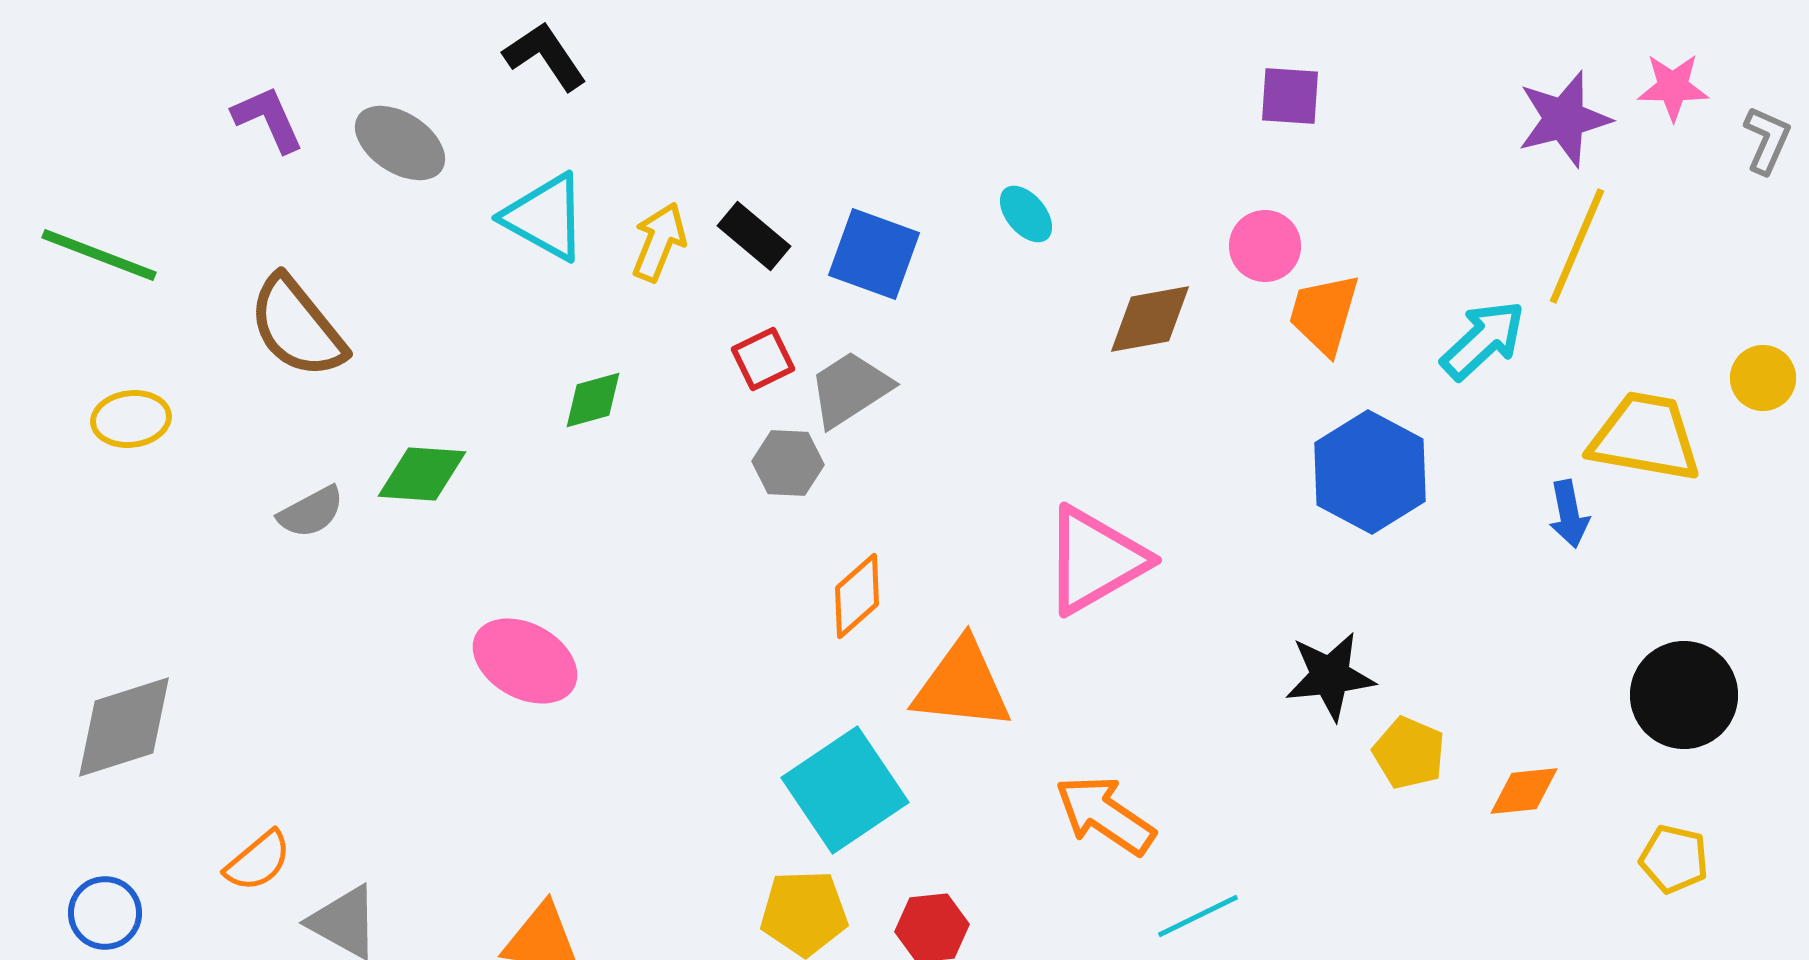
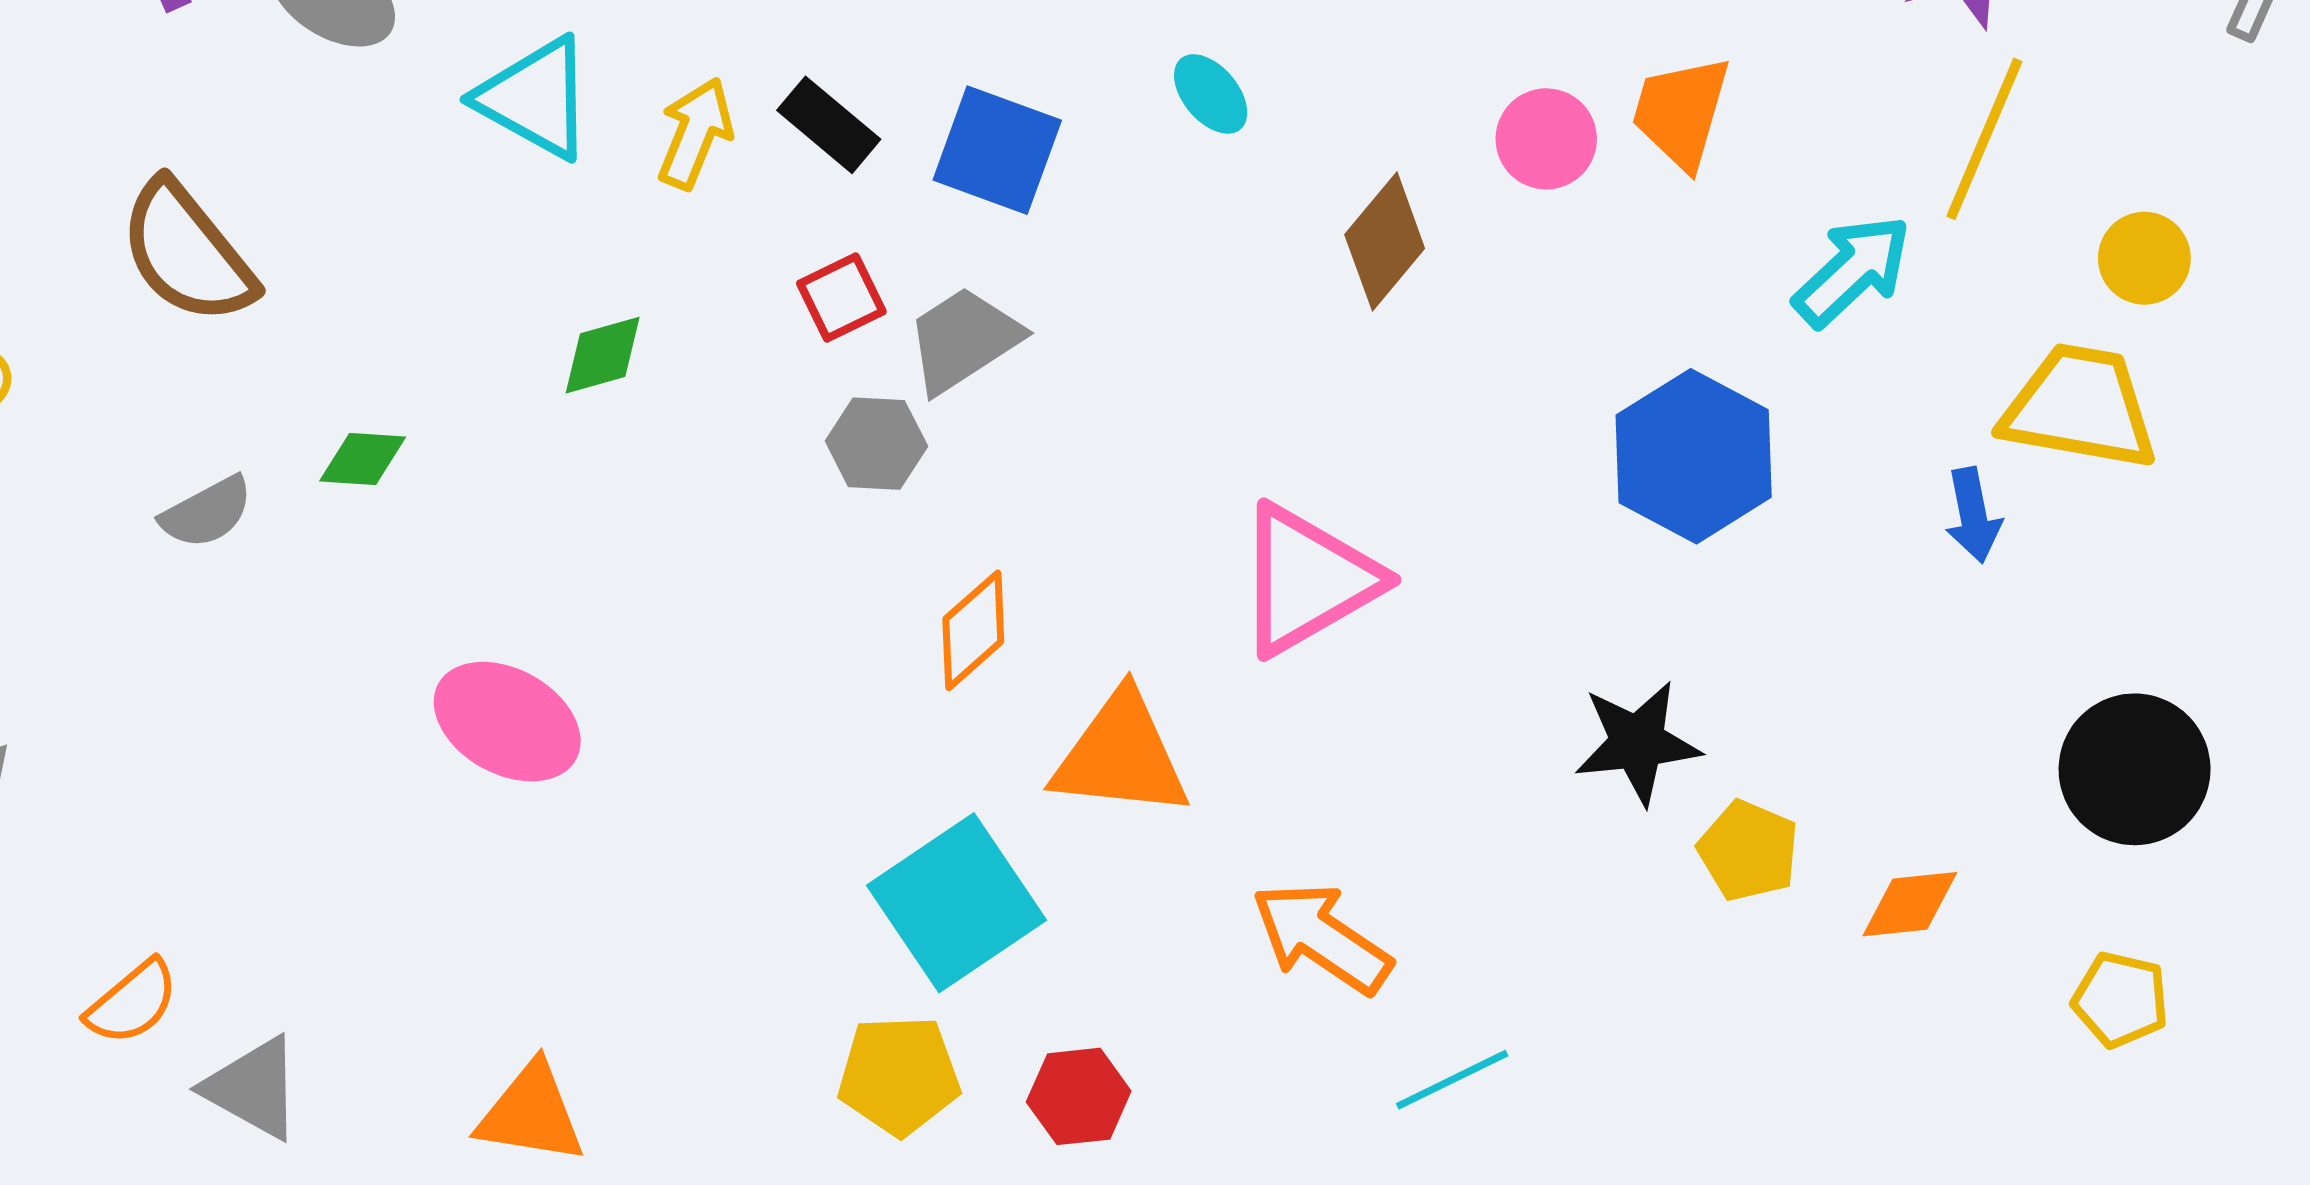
orange trapezoid: (1324, 314) -> (1681, 112), moved
brown diamond: (1150, 319) -> (1385, 241), turned -40
yellow circle: (1763, 378) -> (2144, 258), moved
green diamond: (422, 474) -> (363, 459), size x0.7

